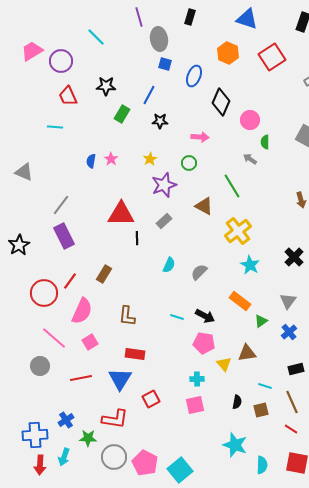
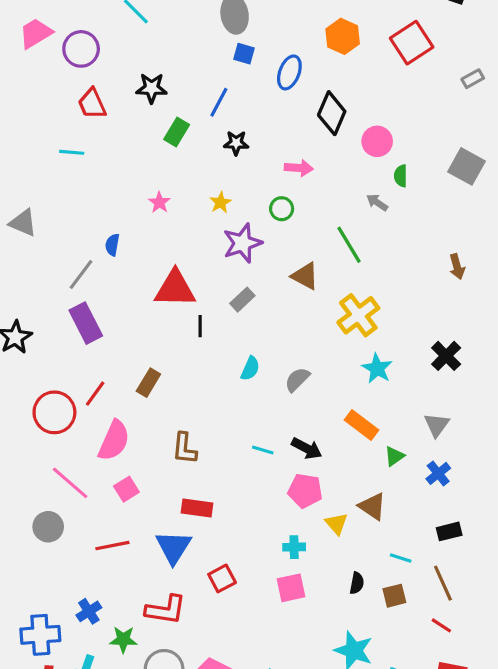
blue semicircle: (91, 161) -> (112, 245), moved
brown triangle: (247, 353) -> (372, 506), turned 42

